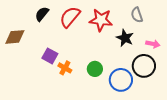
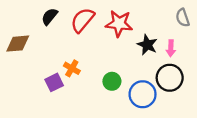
gray semicircle: (137, 15) -> (183, 18), moved
pink arrow: (153, 44) -> (171, 48), moved, turned 80
purple square: (50, 56) -> (54, 82), moved, turned 35
orange cross: (65, 68) -> (72, 68), moved

